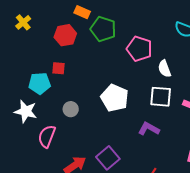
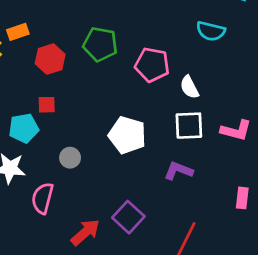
orange rectangle: (82, 12) -> (18, 32), moved, turned -35

